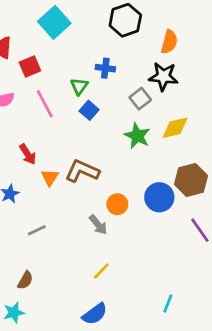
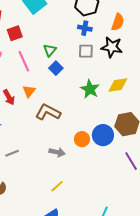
blue cross: (105, 68) -> (85, 28), moved
gray square: (140, 99) -> (86, 51), moved, turned 35
orange triangle: (50, 177) -> (29, 91), moved
orange circle: (117, 204) -> (82, 139), moved
gray arrow: (98, 225) -> (57, 152), turned -42

